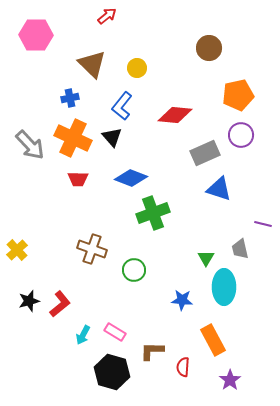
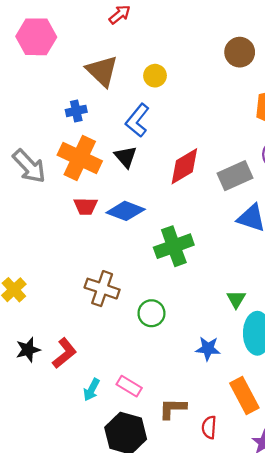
red diamond: (175, 115) -> (184, 166), moved, turned -36
blue diamond: (131, 178) -> (126, 211), moved

